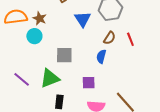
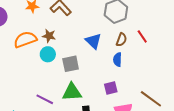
blue triangle: (83, 19) -> (93, 41), moved
gray square: (64, 55) -> (71, 64), moved
green triangle: (50, 78) -> (72, 92), turned 30

